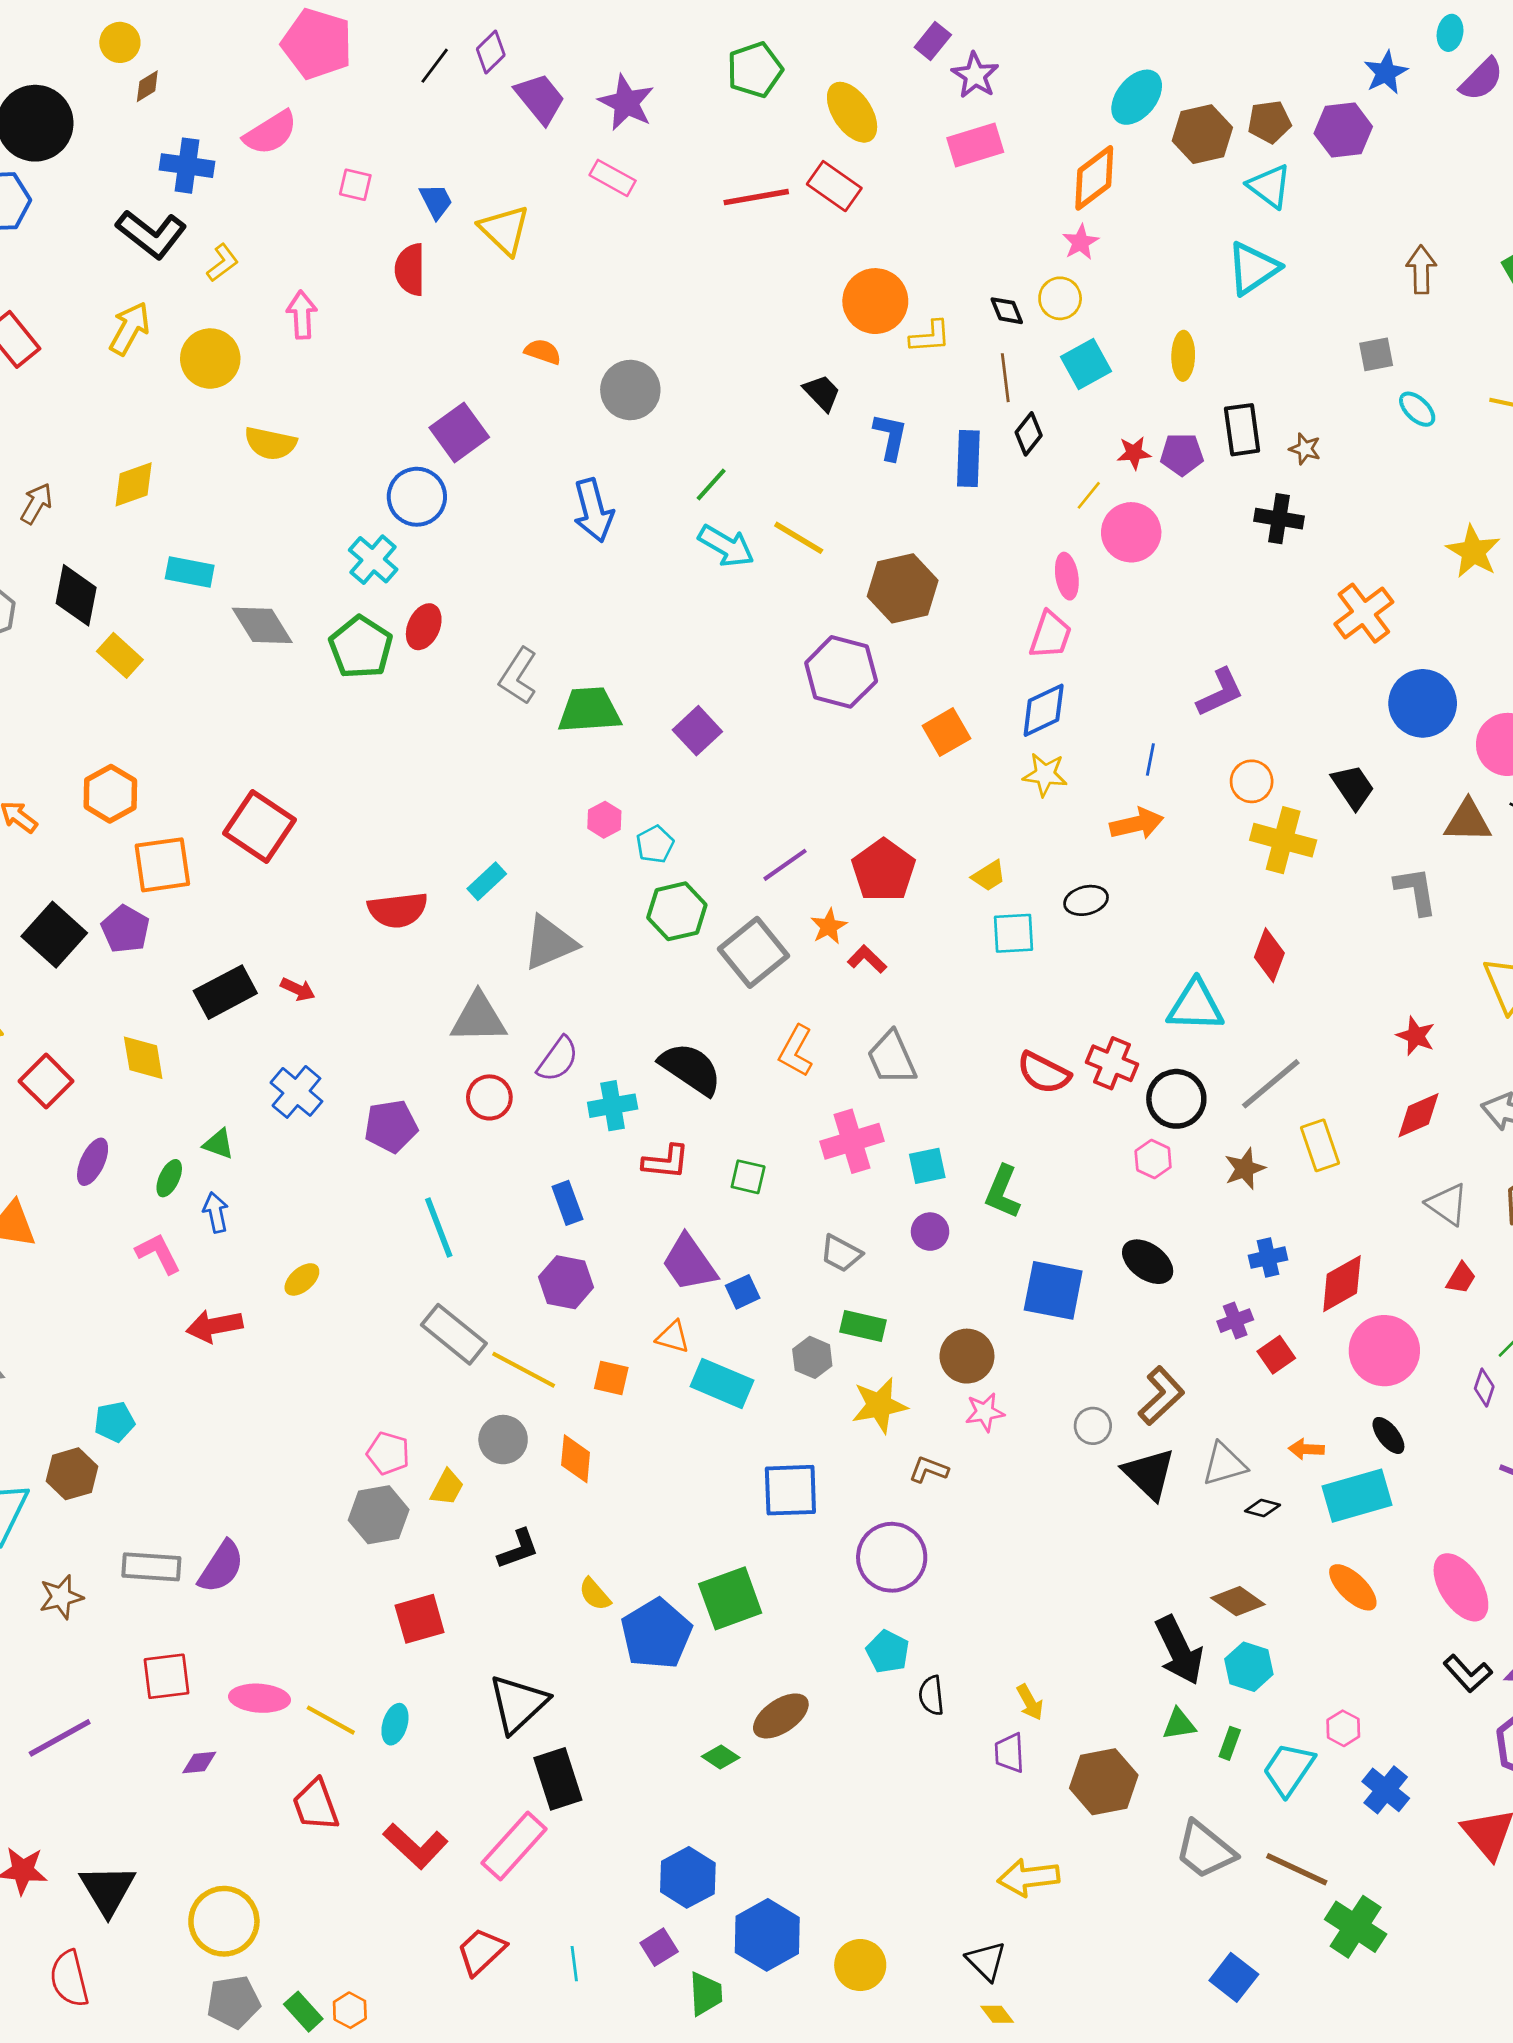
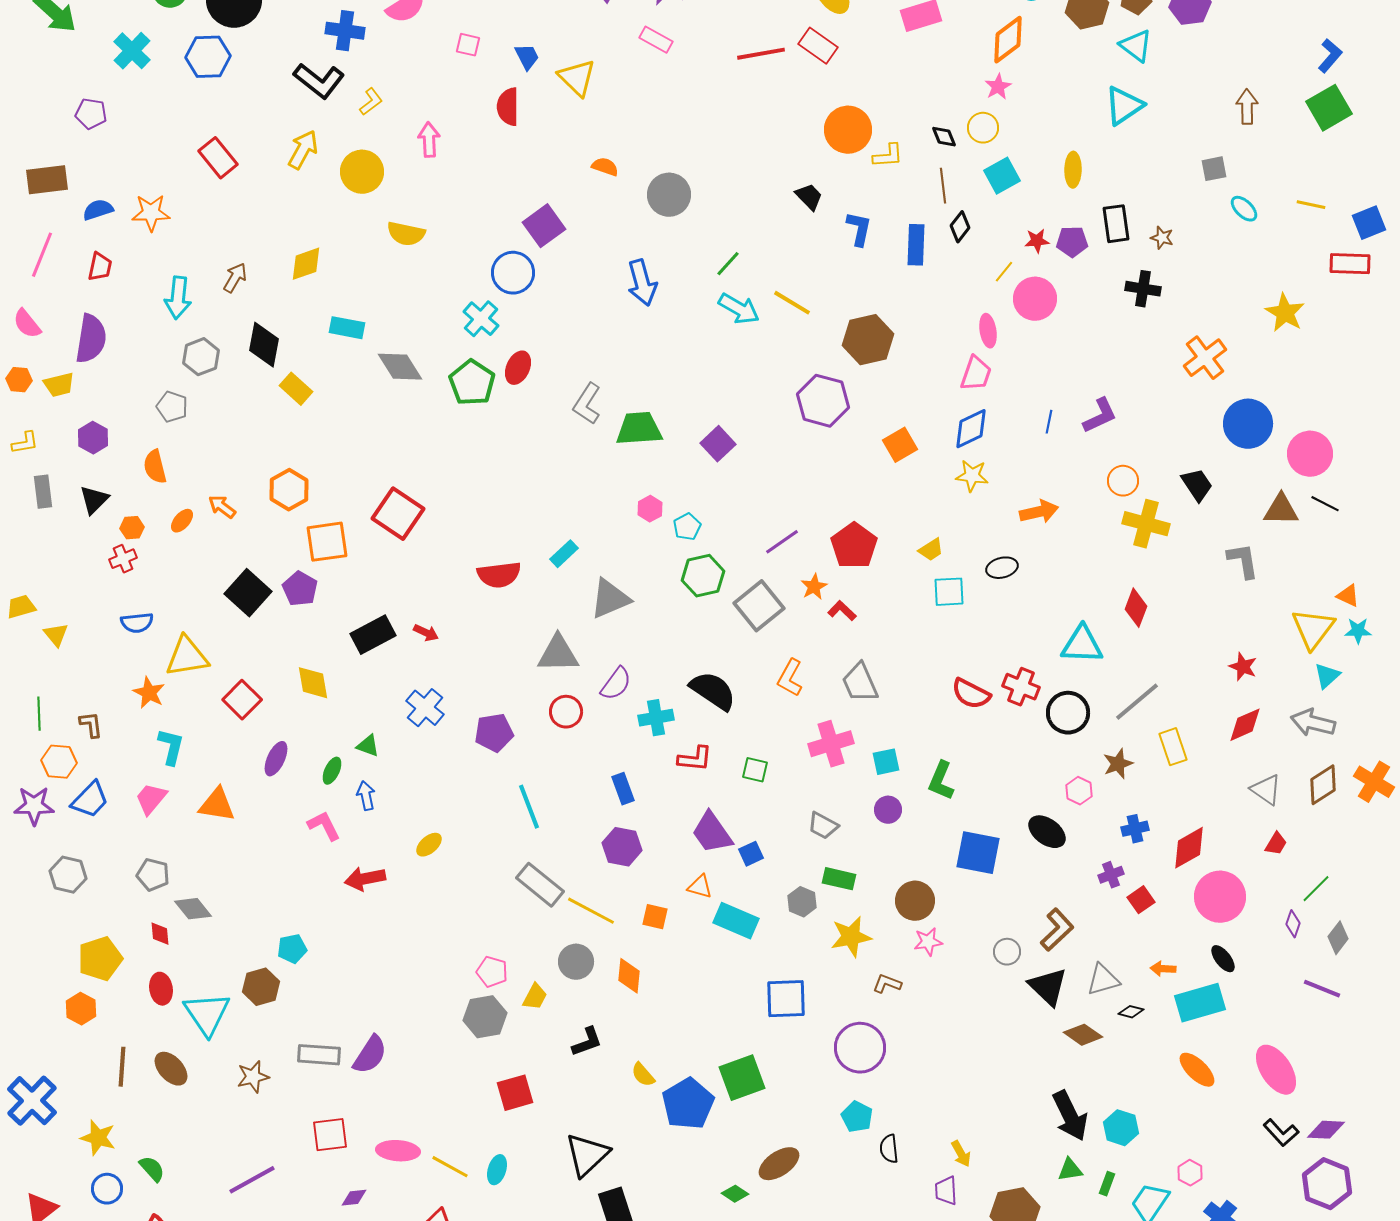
blue line: (1150, 759) -> (1049, 422), moved
pink hexagon: (1153, 1159) -> (1079, 791), moved
brown diamond: (1238, 1601) -> (1083, 1035), moved

